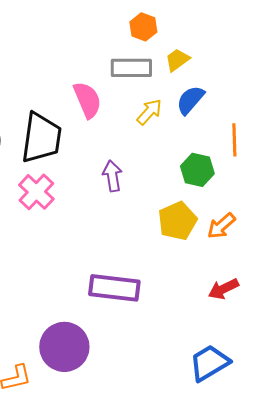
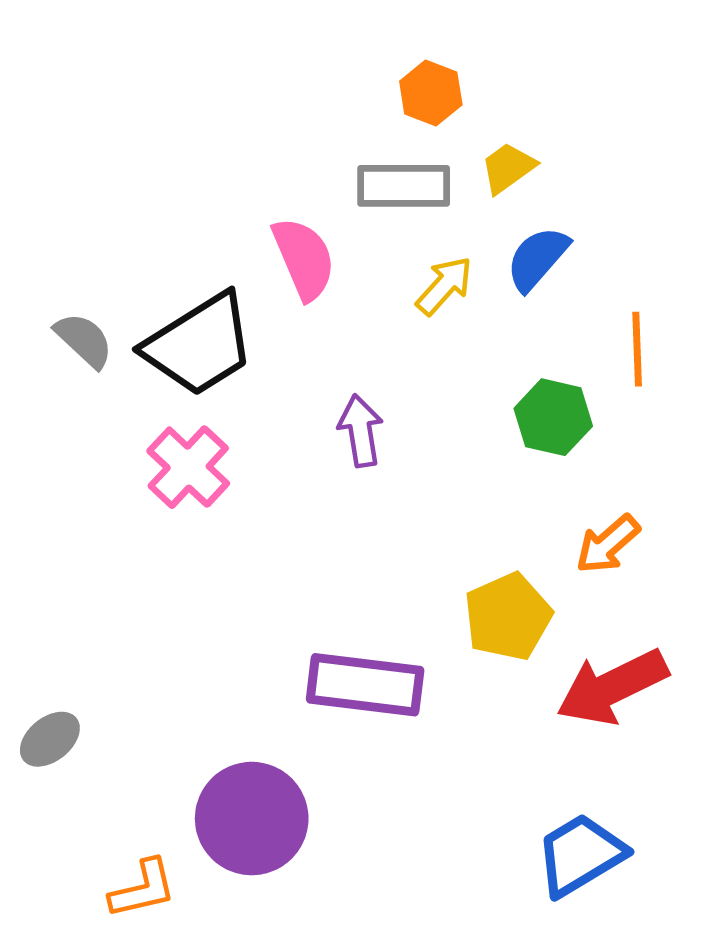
black trapezoid: (41, 138) -> (200, 345), turned 50
yellow pentagon: (177, 221) -> (508, 617), moved
red arrow: (223, 289) -> (612, 687), size x1.6

